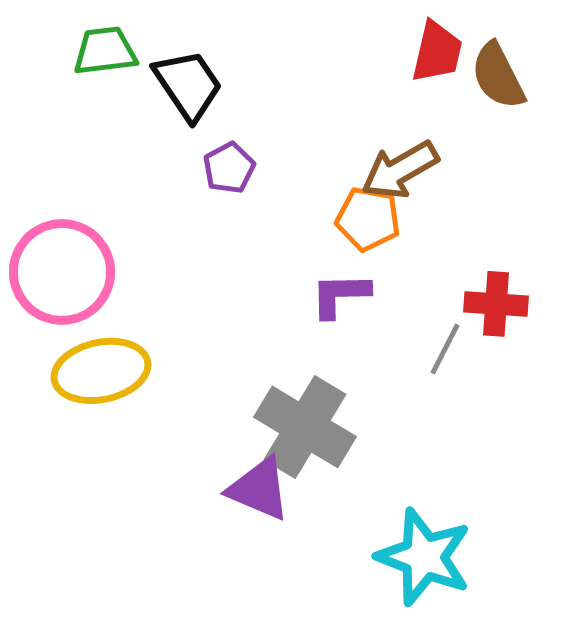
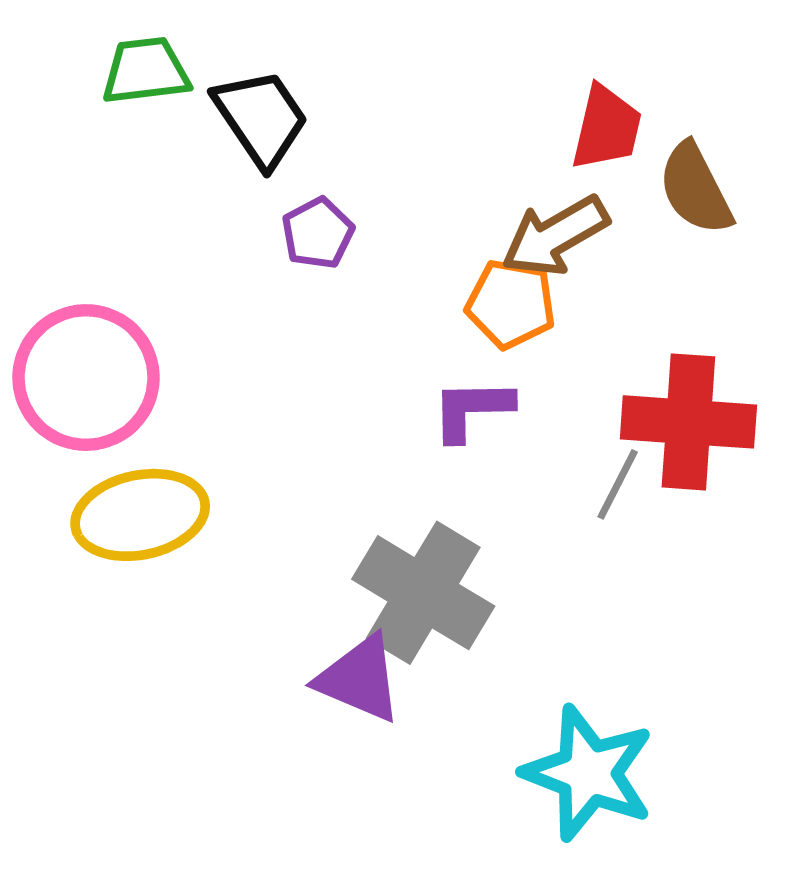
red trapezoid: (437, 52) -> (607, 128), moved
brown semicircle: (498, 76) -> (695, 189), moved
red cross: (496, 304) -> (688, 422), size x1.5

